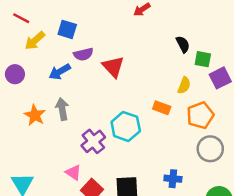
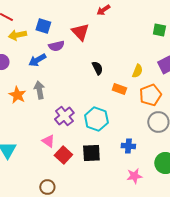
yellow arrow: (35, 41) -> (17, 35), turned 30
black semicircle: (183, 44) -> (97, 68), moved
green square: (203, 59) -> (159, 30), moved
red triangle: (113, 67) -> (80, 32), moved
cyan hexagon: (126, 126) -> (96, 119), moved

